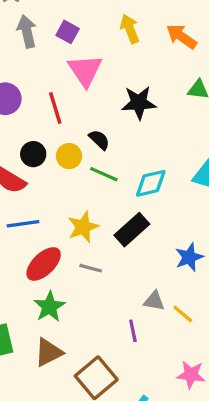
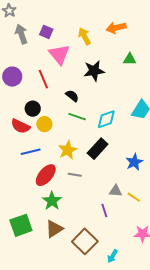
yellow arrow: (130, 29) -> (84, 36), moved
orange arrow: (182, 37) -> (116, 28), turned -42
yellow circle: (69, 156) -> (44, 124), moved

